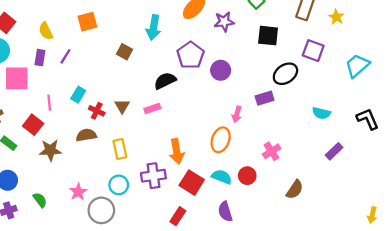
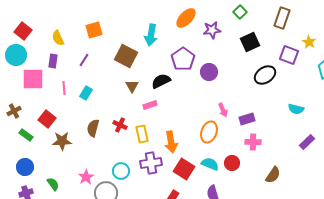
yellow star: (336, 17) -> (309, 42), moved
black square: (268, 36) -> (250, 42), turned -30
brown square: (124, 52) -> (126, 56), size x1.6
purple line: (65, 56) -> (84, 60), moved
purple rectangle: (265, 98) -> (247, 119), moved
pink line: (49, 103) -> (64, 88), moved
brown triangle: (122, 106) -> (132, 86), moved
red cross: (97, 111) -> (120, 125), moved
pink arrow: (237, 114) -> (223, 110), turned -40
brown semicircle: (86, 135) -> (93, 128), turned -66
yellow rectangle: (120, 149) -> (142, 134), moved
pink cross: (272, 151) -> (253, 142), turned 35

